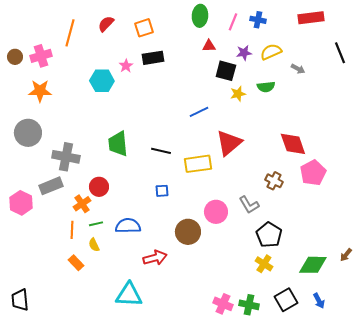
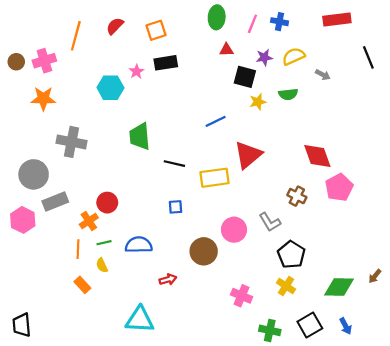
gray circle: (28, 133) -> (34, 174), moved
green trapezoid: (118, 144) -> (140, 136), moved
gray cross: (66, 157) -> (71, 142), moved
red arrow: (155, 258) -> (168, 279), size x0.7
pink cross: (223, 304) -> (242, 296), moved

